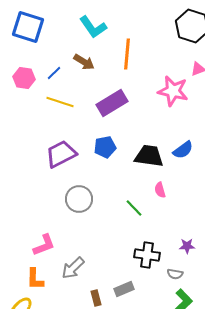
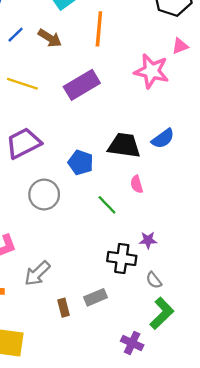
blue line: (54, 73) -> (16, 35), moved
blue pentagon: (105, 147) -> (81, 163), moved, turned 30
purple star: (187, 246) -> (148, 240), moved
gray semicircle: (175, 274) -> (154, 280), turned 42

